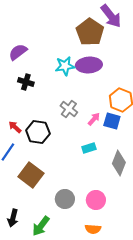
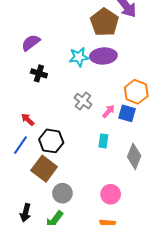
black hexagon: (38, 132) -> (51, 141), moved
cyan rectangle: (89, 148) -> (103, 141), turned -64
gray circle: (65, 199) -> (62, 193), moved

